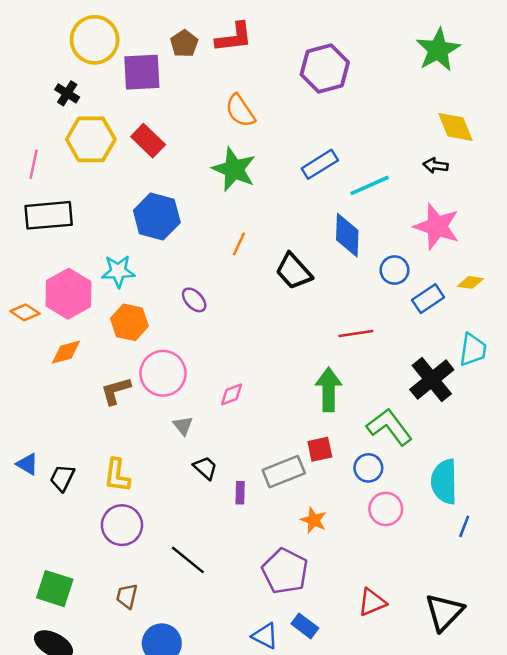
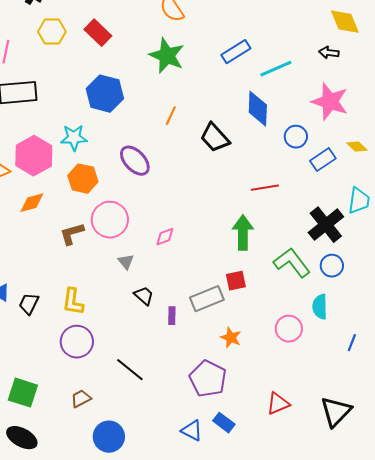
yellow hexagon: (91, 139) -> (52, 32), size x0.7
yellow diamond: (470, 282) -> (357, 147), turned 35
purple ellipse: (194, 300) -> (135, 161), size x1.5
blue circle: (368, 468) -> (332, 266), moved
cyan semicircle: (444, 482) -> (320, 307), moved, size x0.7
brown trapezoid: (127, 596) -> (81, 399), turned 50

